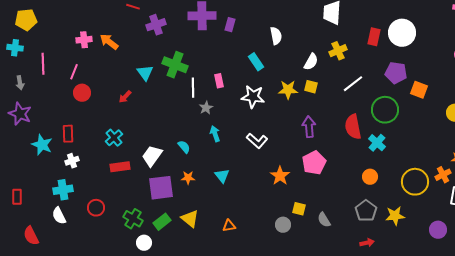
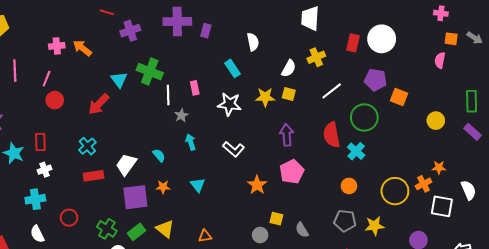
red arrow: (125, 97) -> (99, 104), size x1.6
gray pentagon: (366, 211) -> (345, 221), turned -30
white semicircle: (59, 216) -> (37, 234), moved

